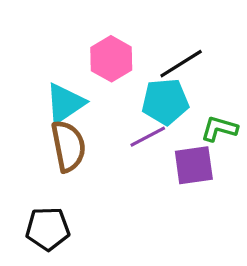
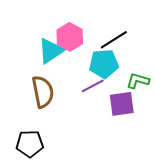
cyan triangle: (65, 103) -> (51, 51), moved

